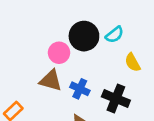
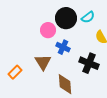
brown triangle: (51, 80) -> (43, 62), moved, turned 42
blue cross: (80, 89) -> (63, 47), moved

